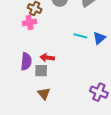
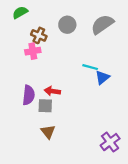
blue triangle: (99, 38) -> (102, 77), moved
purple cross: (99, 92) -> (110, 142), moved, turned 30

